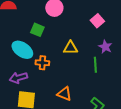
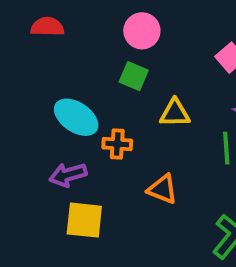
green square: (37, 30) -> (134, 76), moved
orange triangle: (64, 94) -> (162, 189), moved

